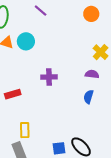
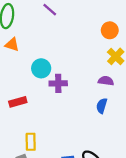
orange circle: (91, 14) -> (110, 30), moved
cyan circle: (26, 41) -> (41, 68), moved

